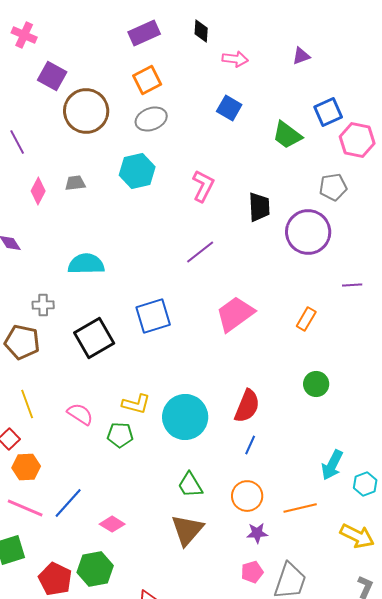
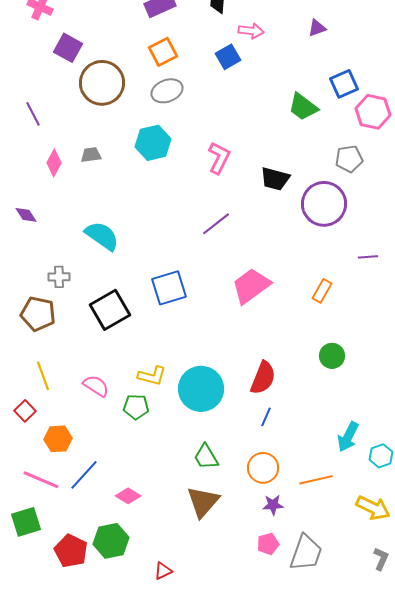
blue square: (229, 108) -> (228, 57), moved, turned 30
black trapezoid: (259, 207) -> (275, 179), turned 108
cyan semicircle: (86, 264) -> (102, 236), turned 36
orange hexagon: (26, 467) -> (58, 439), moved

